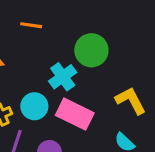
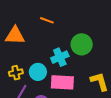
pink rectangle: (75, 114) -> (62, 82), turned -35

